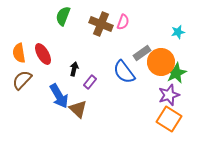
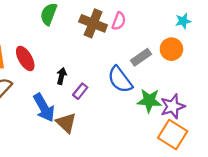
cyan star: (178, 32) -> (183, 21), moved
orange circle: (161, 62) -> (171, 49), moved, size x0.7
green star: (176, 73) -> (149, 101), moved, turned 30

